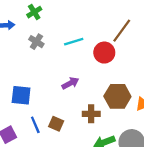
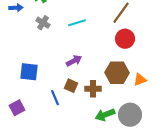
red circle: (104, 53) -> (125, 39), moved
brown square: (56, 124) -> (71, 86), moved
blue line: (35, 125) -> (55, 98), moved

